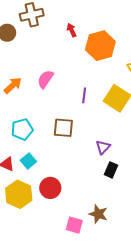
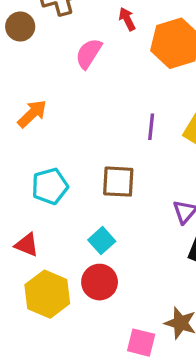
pink semicircle: (45, 79) -> (89, 54), moved
cyan square: (28, 161) -> (102, 241), moved

